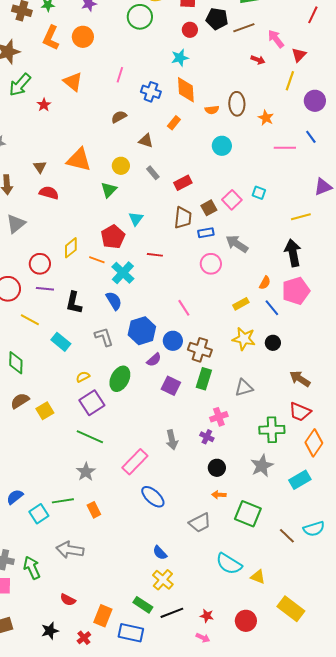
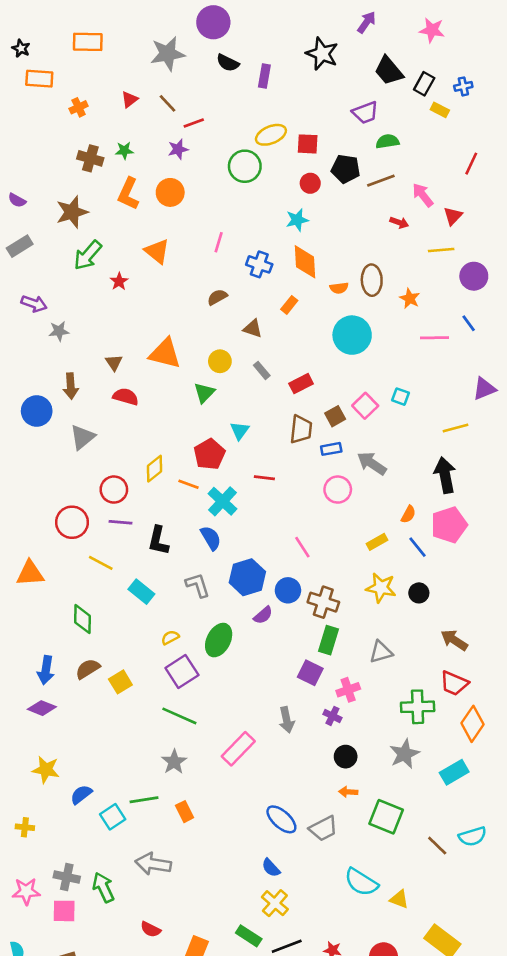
yellow line: (290, 81) -> (441, 250), turned 66
cyan circle: (222, 146) -> (352, 335), size x1.5
purple square: (171, 386) -> (310, 673), moved
blue ellipse: (153, 497) -> (281, 819), moved

